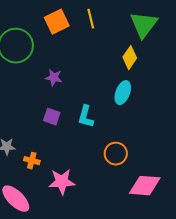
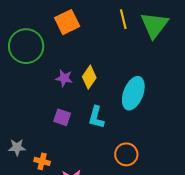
yellow line: (91, 19) -> (123, 19), moved
yellow diamond: (130, 58) -> (89, 77), moved
cyan ellipse: (123, 93) -> (133, 93), size x1.4

